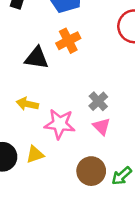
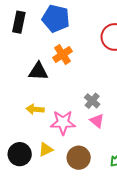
brown circle: (91, 171) -> (79, 158), moved

